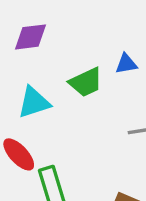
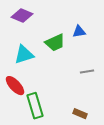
purple diamond: (30, 37) -> (22, 16), turned 30

